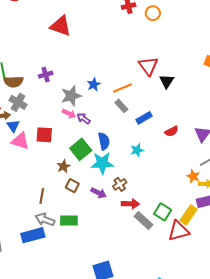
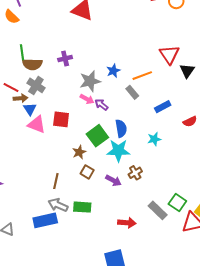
gray rectangle: (121, 106) -> (132, 92), moved
red arrow: (130, 204) -> (127, 223), moved

